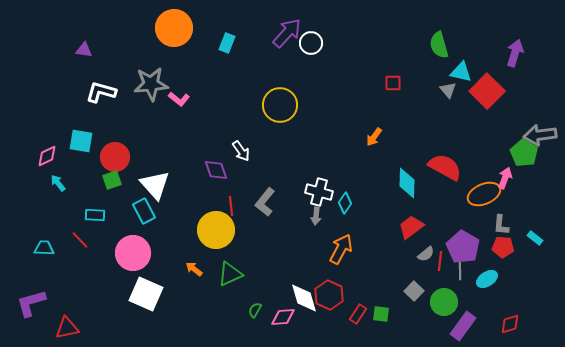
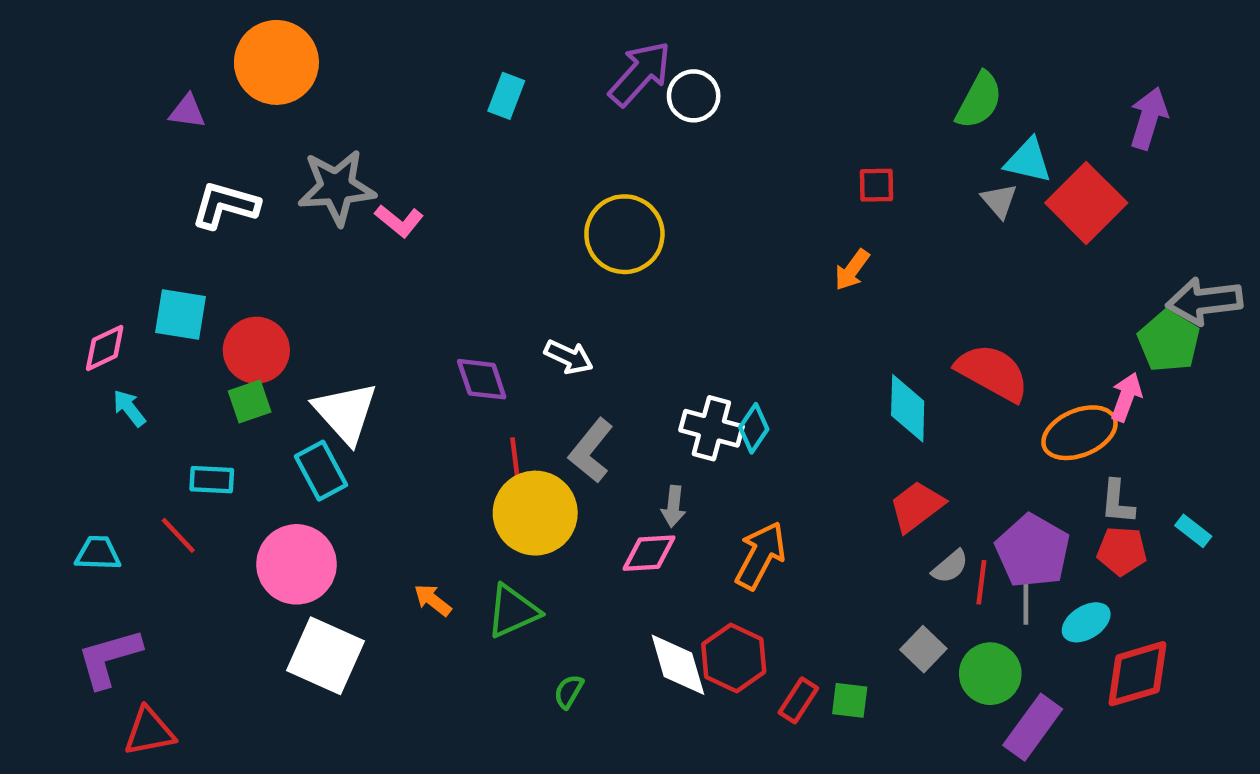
orange circle: (174, 28) -> (276, 62), moved
green semicircle: (439, 45) -> (979, 100), turned -136
orange arrow: (374, 137) -> (852, 270), moved
white arrow: (241, 151) -> (569, 357), moved, turned -30
cyan diamond: (345, 203) -> (754, 428), moved
gray arrow: (316, 216) -> (673, 506), moved
yellow circle: (216, 230) -> (535, 513), moved
purple L-shape: (31, 303) -> (109, 658), moved
pink diamond: (283, 317) -> (649, 553), moved
red diamond: (510, 324) -> (1137, 674), moved, size x1.6

